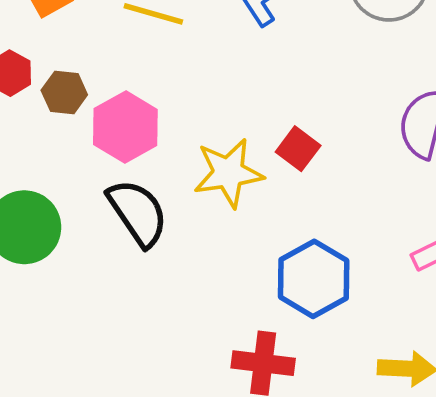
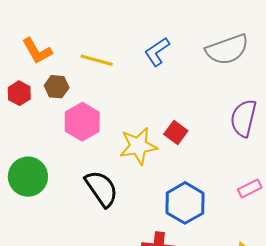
brown hexagon: (64, 93) -> (57, 87), moved
black semicircle: (138, 213) -> (102, 189), moved

